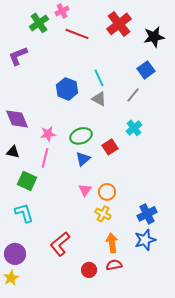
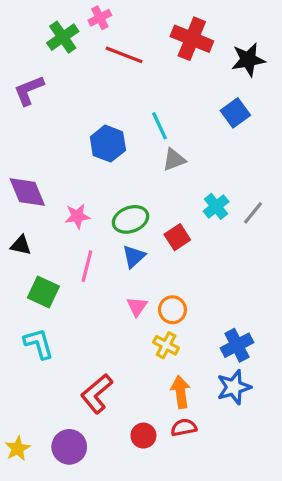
red cross: (119, 24) -> (192, 39), turned -30
gray line: (133, 95) -> (253, 213), moved
gray triangle: (99, 99) -> (174, 160), moved, turned -49
pink line: (45, 158) -> (87, 266), moved
purple circle: (15, 254) -> (69, 447), moved

